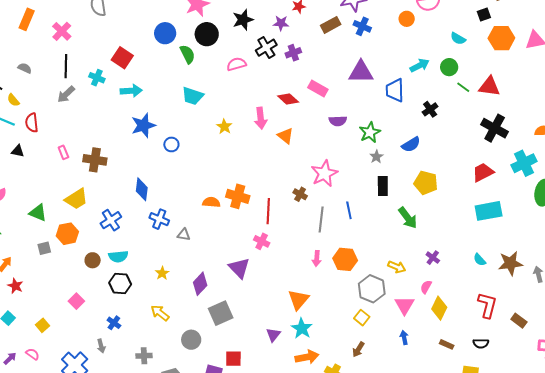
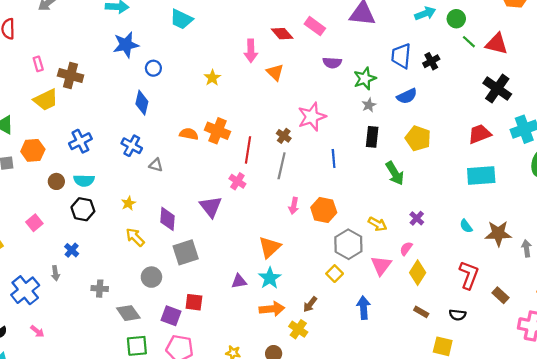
blue trapezoid: (395, 90) -> (401, 56), moved
yellow star: (224, 127) -> (212, 78), moved
blue diamond: (142, 189) -> (142, 103), moved
yellow trapezoid: (76, 199) -> (46, 100), moved
gray line: (321, 219) -> (282, 166), moved
purple diamond: (200, 284) -> (167, 219), turned -45
yellow arrow: (160, 313) -> (135, 237), moved
purple triangle: (273, 335) -> (239, 281), turned 35
blue arrow: (404, 338) -> (364, 308), moved, size x1.5
brown arrow: (358, 349) -> (310, 304), moved

